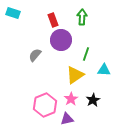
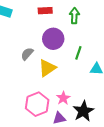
red rectangle: (53, 20) -> (45, 11), moved, turned -72
yellow triangle: (75, 75) -> (47, 68), moved
black star: (93, 100) -> (83, 111), moved, size x1.5

